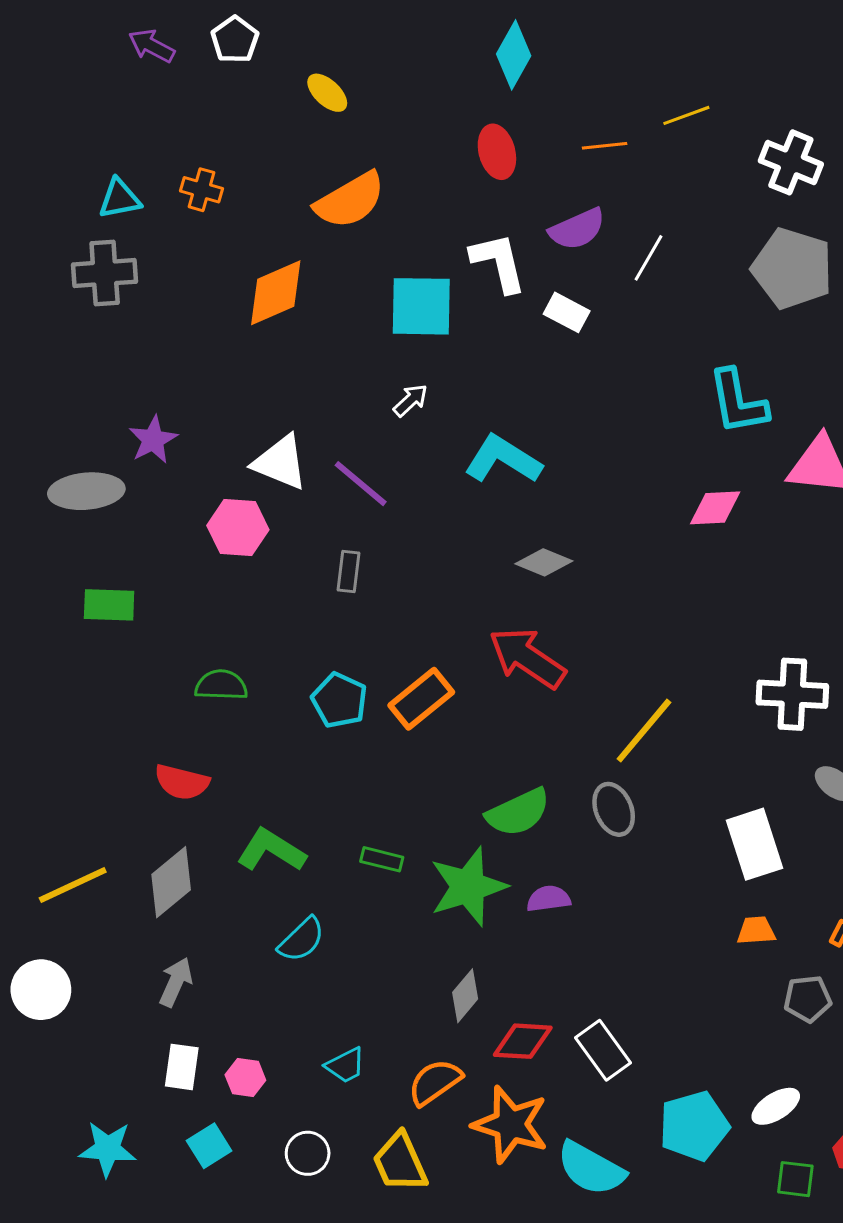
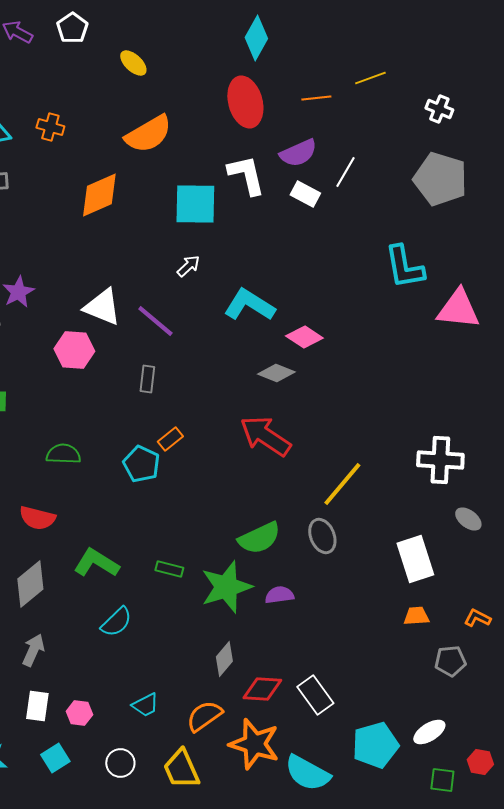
red ellipse: (497, 152) -> (245, 102), size x1.4
white cross: (791, 162) -> (439, 109), size x0.7
white rectangle: (567, 312) -> (305, 194), moved
pink diamond: (715, 508) -> (304, 337), moved, turned 36
orange rectangle: (421, 699) -> (170, 439), moved, size x0.6

